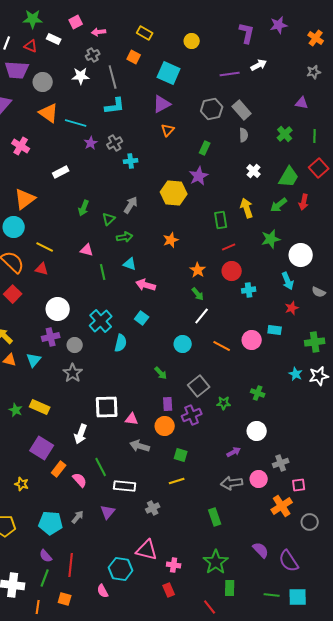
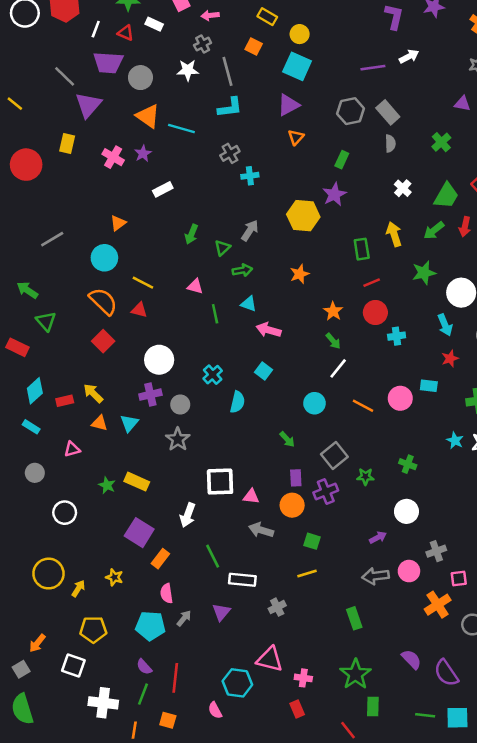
yellow circle: (192, 41) -> (300, 34), moved
purple star: (91, 143) -> (143, 153), moved
orange triangle: (25, 199) -> (118, 223), size x0.6
cyan cross: (101, 321) -> (213, 375), size x0.7
pink semicircle: (80, 480) -> (167, 593), moved, turned -147

